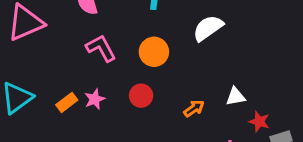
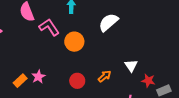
pink L-shape: (101, 48) -> (49, 27), moved
red circle: (141, 96) -> (77, 81), moved
white triangle: (236, 97) -> (131, 66), turned -48

